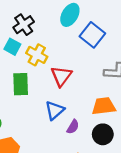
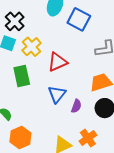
yellow cross: (37, 55) -> (32, 47), turned 30
red triangle: (61, 76) -> (57, 62), turned 40

